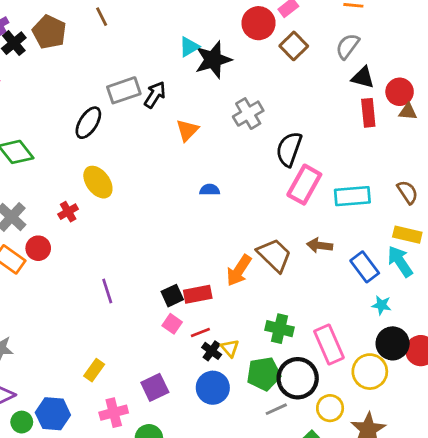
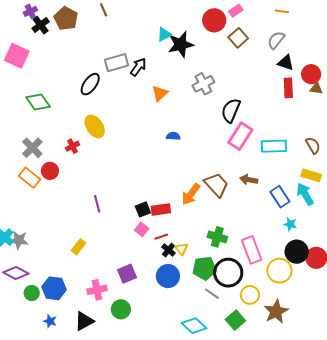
yellow rectangle: (94, 370) -> (79, 247), moved
gray line: (276, 409) -> (212, 294), turned 56

